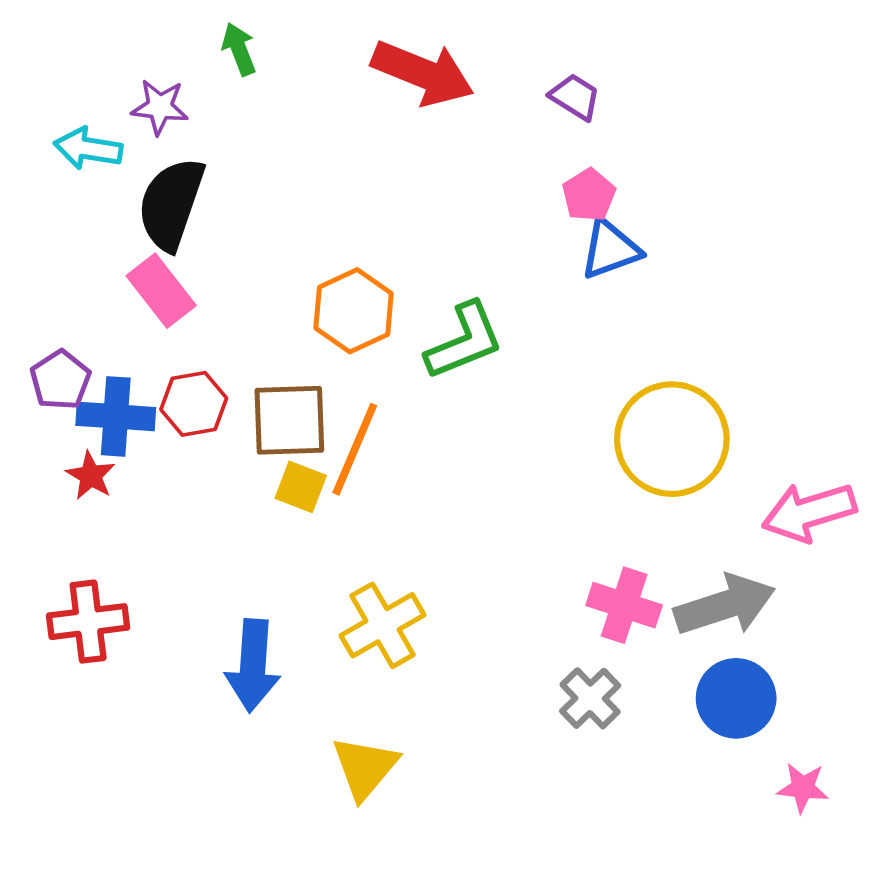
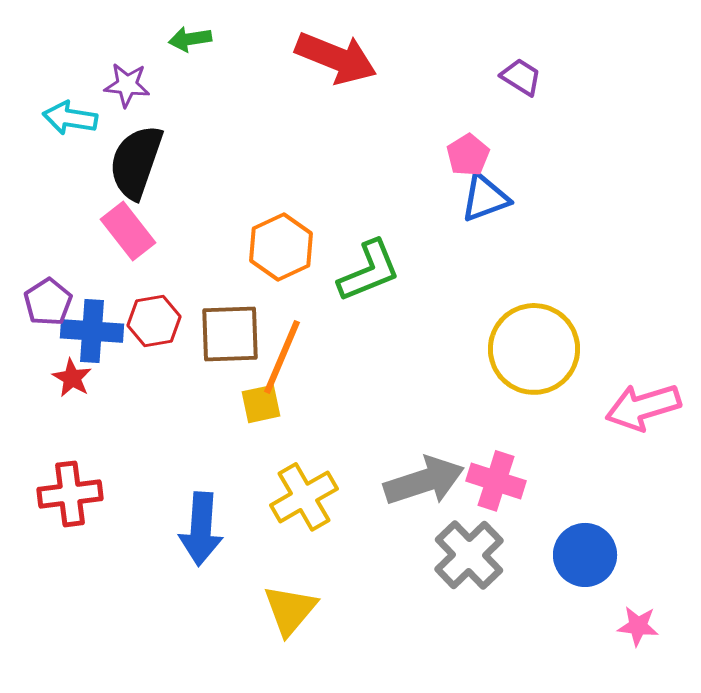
green arrow: (239, 49) -> (190, 39), turned -78
purple trapezoid: (575, 97) -> (521, 77), moved
yellow square: (301, 487) -> (261, 404), moved, turned -33
gray arrow: (725, 605) -> (424, 481), moved
gray cross: (590, 698) -> (469, 555), size x1.4

